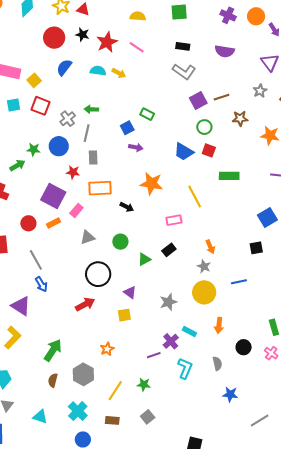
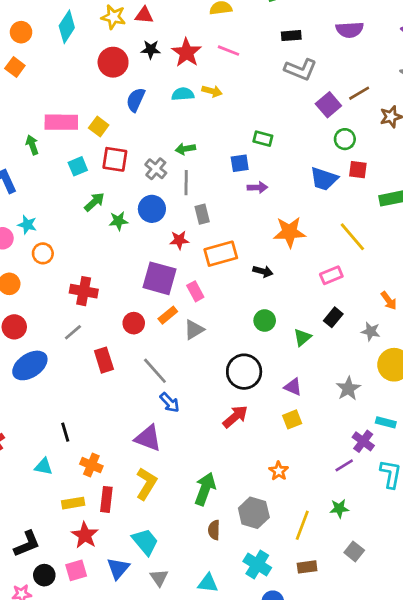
blue square: (127, 128) -> (240, 163), turned 32
green arrow: (17, 165) -> (94, 202), moved
pink rectangle: (76, 211) -> (195, 291), turned -56
gray triangle: (88, 237) -> (194, 330), moved
gray star: (204, 266) -> (371, 331), moved

